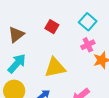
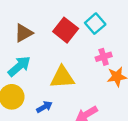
cyan square: (88, 22) -> (95, 24), moved
red square: (52, 27) -> (66, 30), size x1.5

